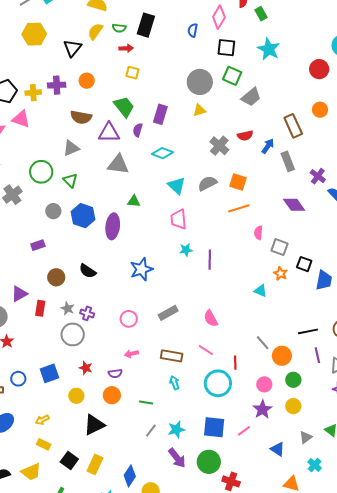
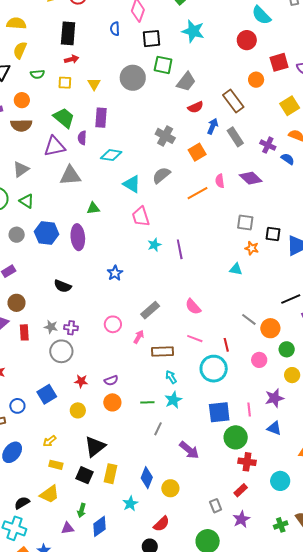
green semicircle: (119, 28) -> (37, 74), moved
red arrow: (126, 48) -> (72, 59), moved
yellow triangle: (199, 110) -> (94, 84), moved, turned -32
brown semicircle: (81, 117) -> (21, 125), moved
red semicircle: (245, 136) -> (196, 107), moved
orange square: (238, 182) -> (197, 152), moved, turned -36
pink semicircle: (258, 233) -> (220, 181), moved
blue star: (141, 269) -> (115, 273), size x0.7
brown circle: (56, 277) -> (16, 303), moved
pink arrow: (131, 354) -> (139, 337), moved, turned 144
purple star: (262, 409) -> (274, 398), moved, turned 30
black triangle: (94, 425) -> (95, 447), moved
cyan star: (176, 429) -> (173, 400), moved
pink line: (244, 431) -> (249, 410), turned -48
blue triangle: (278, 449) -> (274, 428), moved
green circle: (209, 462) -> (236, 437), moved

